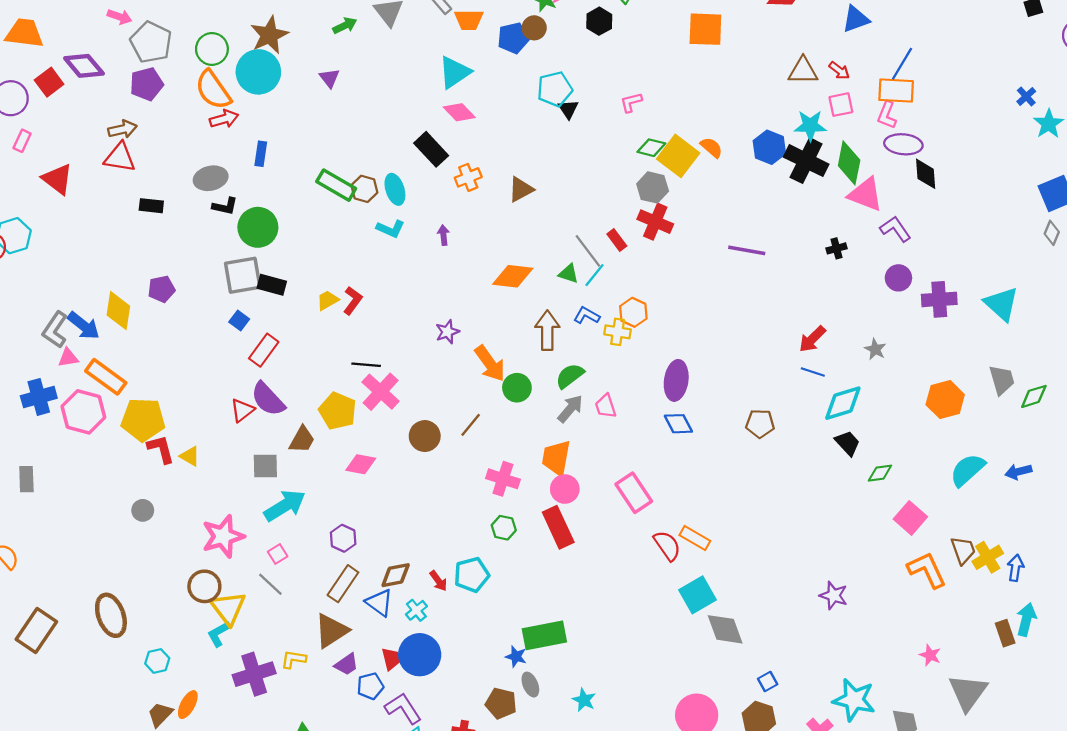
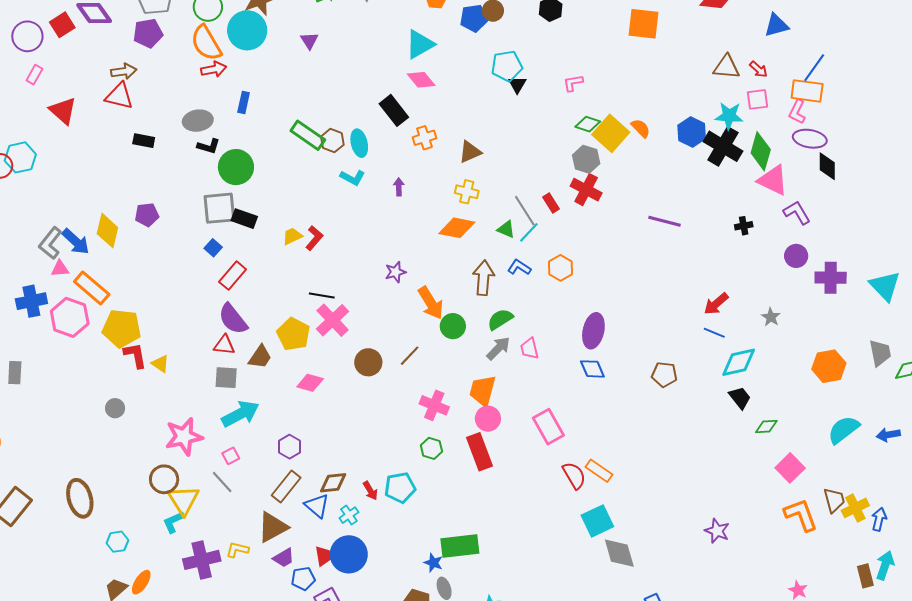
yellow cross: (618, 332) -> (467, 192), moved
red triangle: (242, 410) -> (224, 345), moved, turned 40

